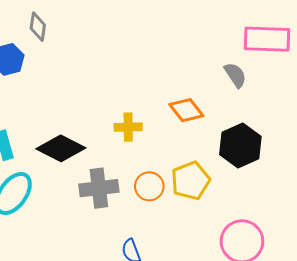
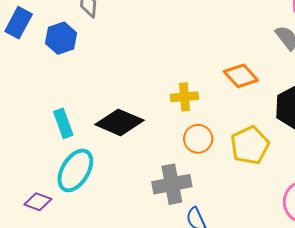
orange circle: (149, 186) -> (198, 139), moved
gray cross: (99, 188) -> (172, 184), moved

